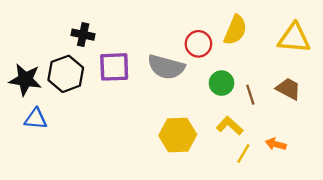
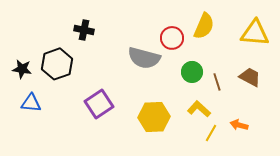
black cross: (83, 35) -> (84, 30), moved
purple square: (114, 67) -> (99, 104), moved, turned -32
black star: (25, 80) -> (22, 69), size x0.7

